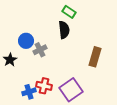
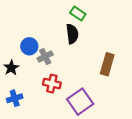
red cross: (44, 86) -> (52, 84), moved
blue cross: (29, 92) -> (15, 98), moved

